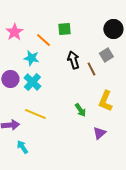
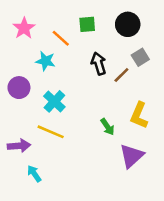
black circle: (113, 29) -> (128, 24), moved
brown line: (91, 69) -> (121, 75), turned 72
cyan cross: (32, 82) -> (54, 101), moved
purple triangle: (99, 133) -> (132, 156), size x1.5

